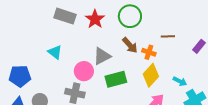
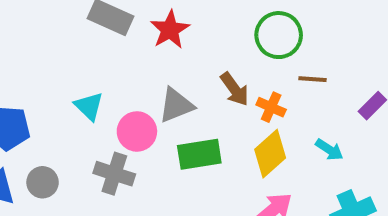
green circle: (130, 16) -> (279, 35), moved
cyan triangle: (55, 52) -> (89, 106), moved
cyan arrow: (180, 81) -> (329, 150), moved

